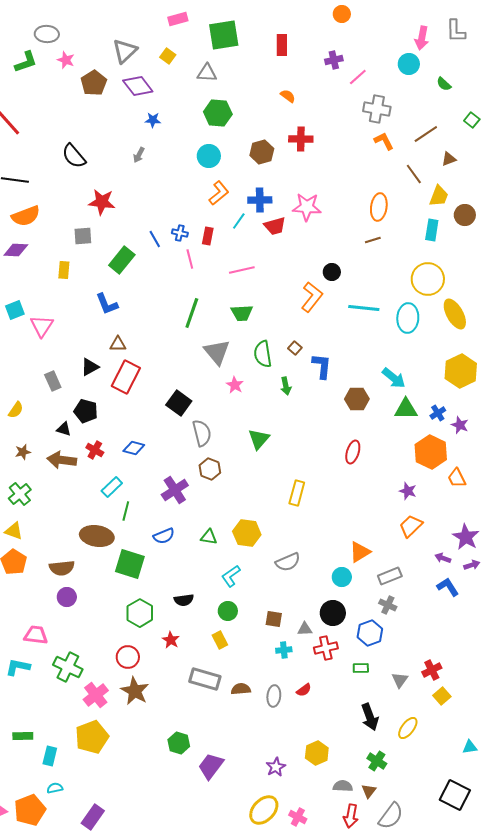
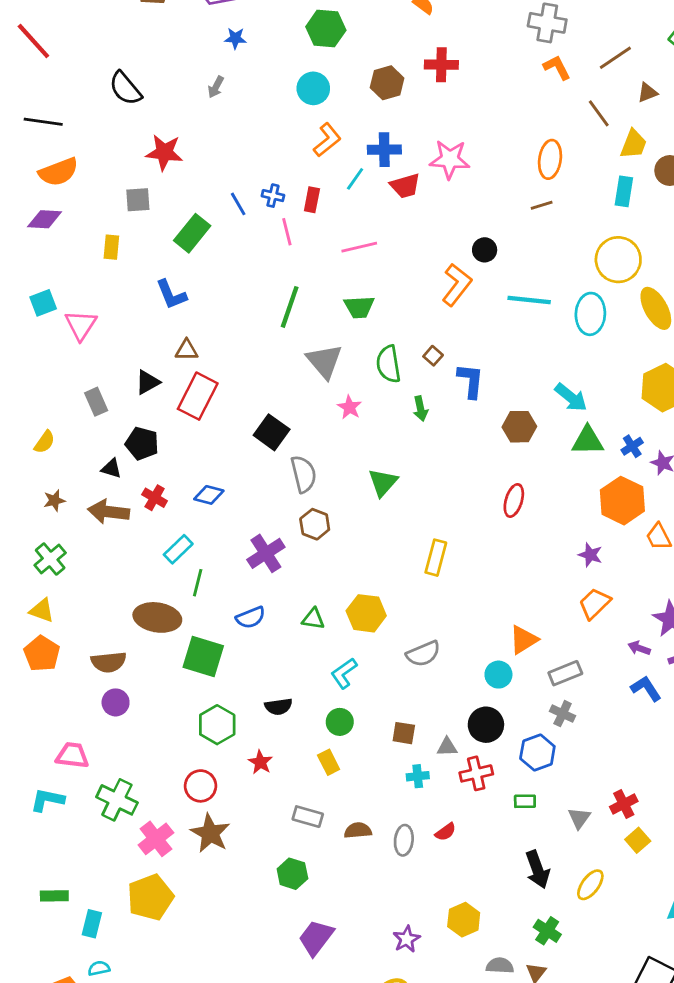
gray rectangle: (205, 679) -> (308, 817), size x0.7
green hexagon: (179, 743) -> (292, 874), moved

